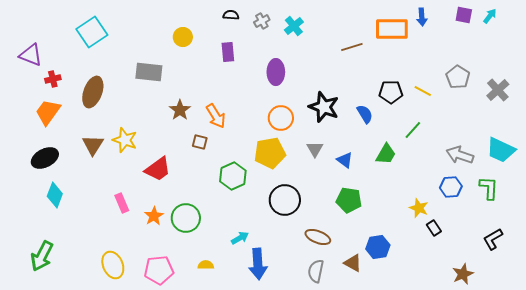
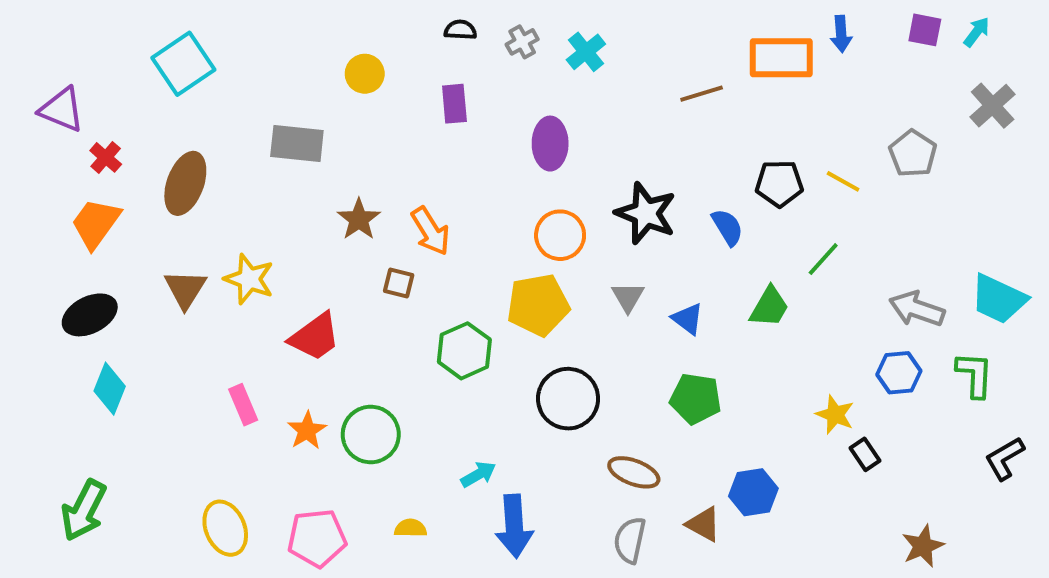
red cross: (53, 79) -> (106, 157), turned -35
gray cross: (498, 90) -> (993, 106), moved
black L-shape: (493, 239) -> (1005, 458), moved

